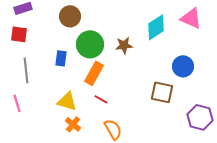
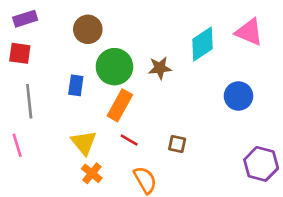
brown square: (162, 92) -> (177, 144), moved, size x0.6
yellow triangle: (67, 101) -> (84, 143), turned 35

